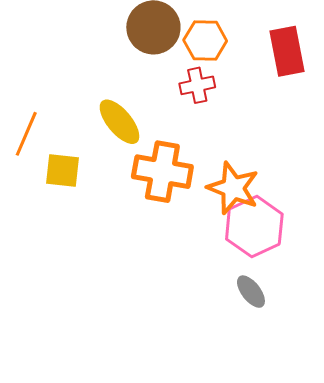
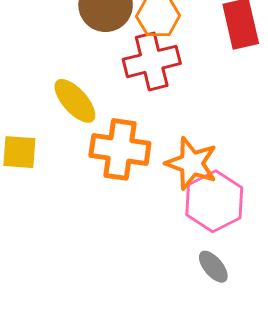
red cross: (197, 85) -> (152, 61), size x1.6

